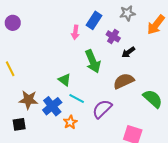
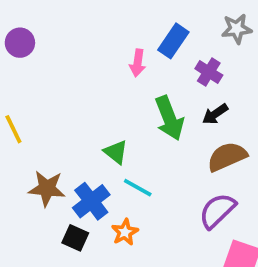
black arrow: (128, 52) -> (215, 114), moved
purple semicircle: (102, 109) -> (217, 211), moved
black square: (19, 124) -> (75, 238), moved, turned 32

